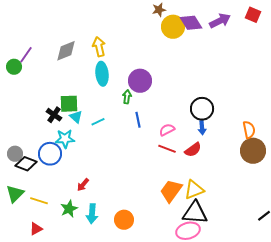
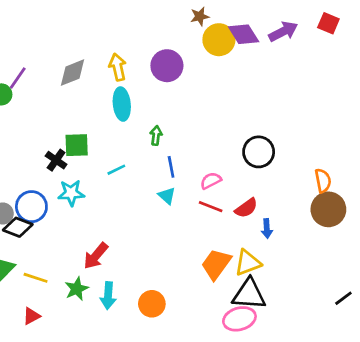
purple circle: (140, 81) -> (167, 66), moved
cyan triangle: (76, 117) -> (167, 196), moved
blue arrow: (202, 128) -> (267, 229), moved
blue circle: (50, 154) -> (31, 207), moved
red arrow: (83, 185) -> (96, 256), size x1.5

